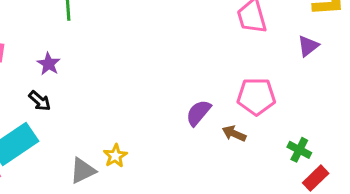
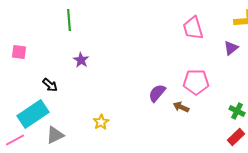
purple star: (49, 64) -> (81, 60), moved
green cross: (299, 150) -> (237, 111), moved
gray triangle: (83, 171) -> (55, 135), moved

